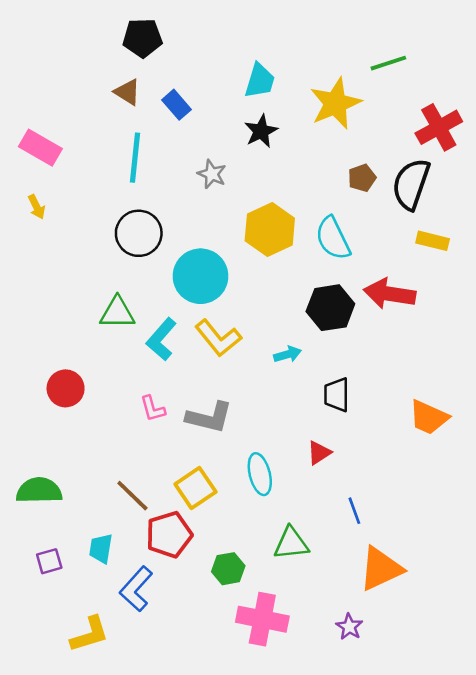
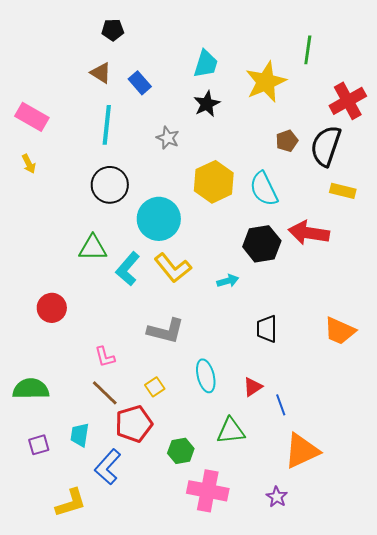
black pentagon: (142, 38) -> (113, 30), size x0.7
green line: (388, 63) -> (308, 50), turned -64
black trapezoid: (337, 395) -> (267, 329), moved
pink L-shape: (153, 409) -> (105, 357), moved
red triangle: (319, 453) -> (253, 387), moved
yellow square: (195, 488) -> (155, 387), size x0.6

